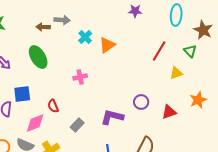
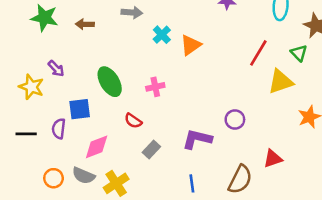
brown arrow: (43, 27) -> (85, 24), moved
green ellipse: (38, 57) -> (110, 82), moved
yellow triangle: (176, 73) -> (281, 82), size x1.5
red semicircle: (53, 106) -> (133, 121), moved, turned -32
red triangle: (169, 112) -> (273, 159), moved

